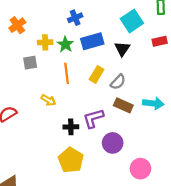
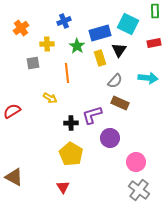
blue cross: (75, 18) -> (64, 21), moved
cyan square: (132, 21) -> (128, 24), turned -30
blue rectangle: (92, 41) -> (100, 33), moved
green star: (65, 44) -> (77, 46), moved
yellow rectangle: (97, 74) -> (100, 58), moved, turned -49
cyan arrow: (153, 103) -> (148, 78), moved

